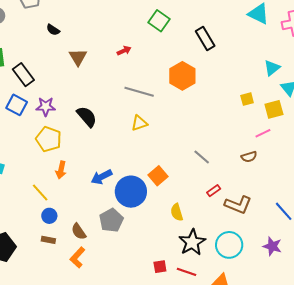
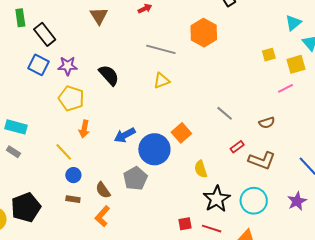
brown semicircle: (249, 157) -> (267, 123), moved
purple star: (272, 246) -> (297, 201), turned 30

